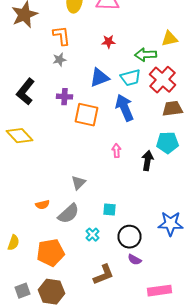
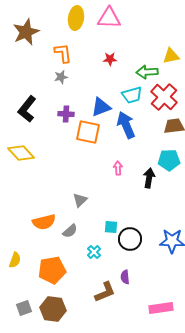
blue triangle: (100, 78) -> (101, 107), moved
orange semicircle: (42, 205) -> (44, 222), size x1.6
gray semicircle: (68, 214) -> (70, 231), size x0.7
black circle: (130, 237) -> (130, 239), moved
purple semicircle: (134, 260) -> (125, 277), moved, turned 56

